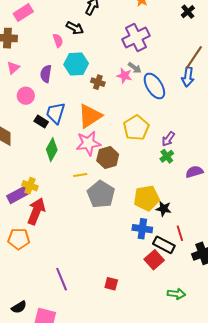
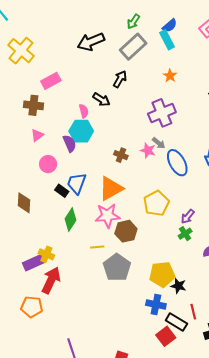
cyan hexagon: (76, 64) -> (81, 131), moved
purple semicircle: (46, 74) -> (70, 143), turned 144

